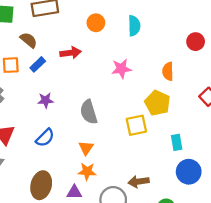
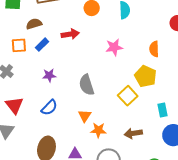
brown semicircle: (29, 40) -> (34, 24), turned -56
yellow square: (136, 125) -> (128, 96), turned -30
orange star: (87, 171) -> (98, 130), moved
brown arrow: (139, 182) -> (133, 133), moved

